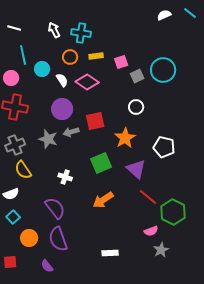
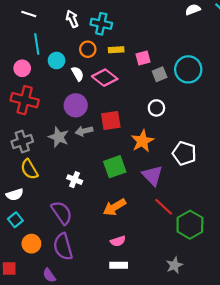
pink semicircle: (151, 231) -> (118, 241), moved

